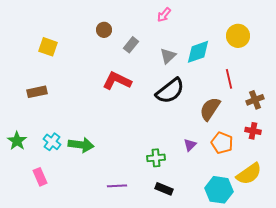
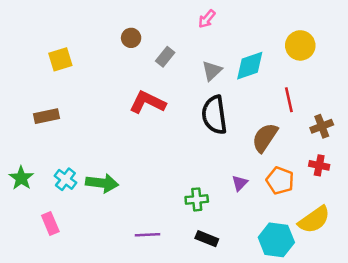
yellow square: (48, 47) -> (60, 59), turned -36
black semicircle: (170, 91) -> (214, 115), turned 120

